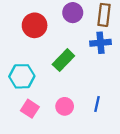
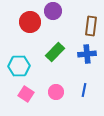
purple circle: (73, 13) -> (53, 11), moved
brown rectangle: (104, 15) -> (91, 26), moved
blue cross: (101, 43) -> (87, 54), moved

